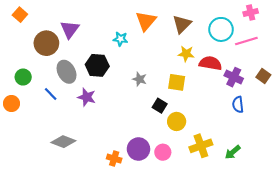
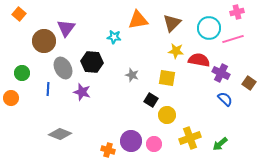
orange triangle: (146, 21) -> (138, 20), turned 40
brown square: (263, 76) -> (249, 83), moved
blue line: (51, 94) -> (48, 89), turned 48
blue semicircle: (238, 105) -> (225, 99), turned 140

